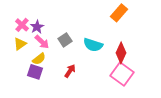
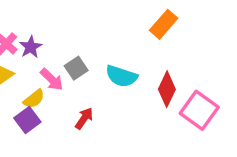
pink arrow: (42, 42) -> (52, 79), moved
purple square: (35, 72) -> (27, 120), turned 35
pink square: (122, 74) -> (199, 110), moved

